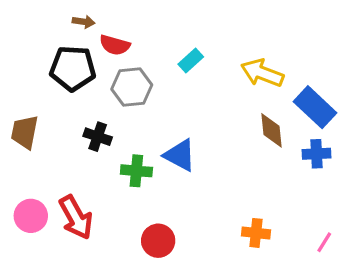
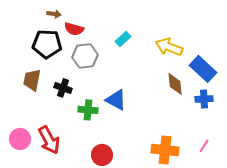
brown trapezoid: (25, 132) -> (32, 80), moved
orange cross: (256, 233) -> (165, 150), size x1.5
pink line: (324, 242) -> (204, 146), moved

